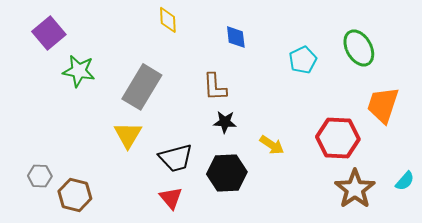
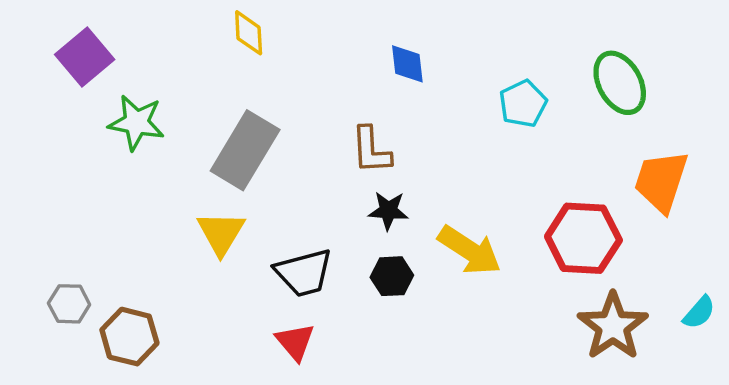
yellow diamond: (168, 20) -> (249, 33), moved
yellow arrow: (272, 145) -> (470, 250), size x1.5
black hexagon: (227, 173) -> (392, 276), moved, size x0.6

